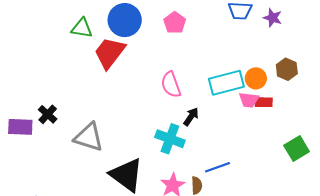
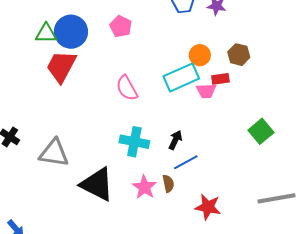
green triangle: (82, 28) -> (46, 33), moved
orange circle: (256, 78) -> (200, 55), moved
red rectangle: (264, 102) -> (220, 79), moved
black arrow: (191, 117) -> (175, 140), moved

